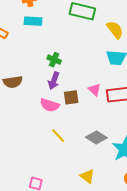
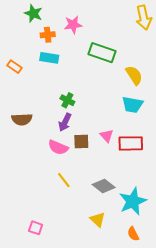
yellow triangle: (87, 176) -> (98, 220), moved

